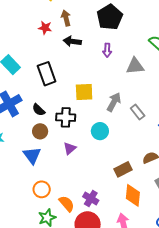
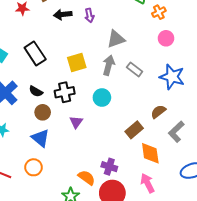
black arrow: (72, 41) -> (63, 14), moved
gray triangle: (135, 66) -> (116, 39), moved
orange circle: (42, 189) -> (34, 167), moved

